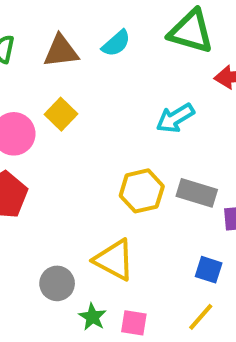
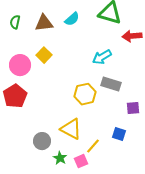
gray rectangle: (197, 193) -> (111, 84), moved
yellow line: (201, 317) -> (93, 146), moved
pink square: (134, 323) -> (81, 161), turned -32

